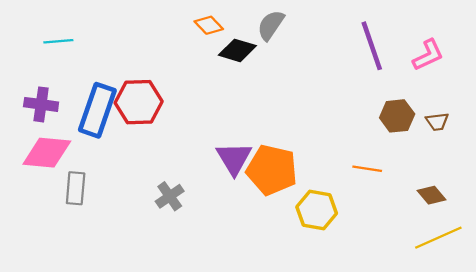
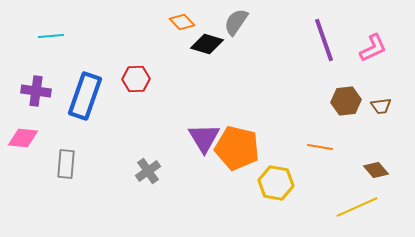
red hexagon: (139, 102) -> (136, 79), moved, size x0.7
pink diamond: (47, 153) -> (23, 138), moved, size x0.7
yellow line: (438, 238) -> (357, 207), moved

